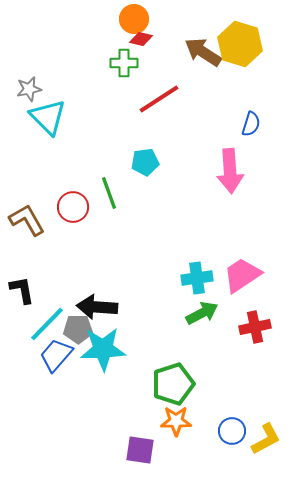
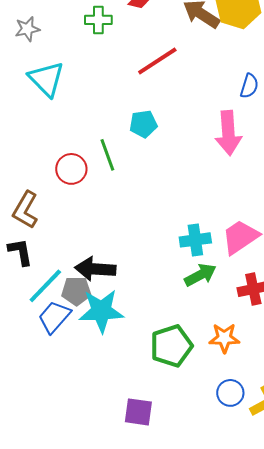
green cross: (124, 63) -> (98, 20), moved
gray star: (29, 89) -> (27, 29), moved
brown L-shape: (27, 220) -> (25, 210), moved, turned -120
orange star: (176, 421) -> (224, 338), moved

